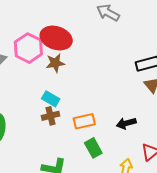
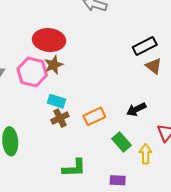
pink hexagon: (28, 48) -> (32, 72), moved
green rectangle: (93, 148) -> (121, 142), moved

